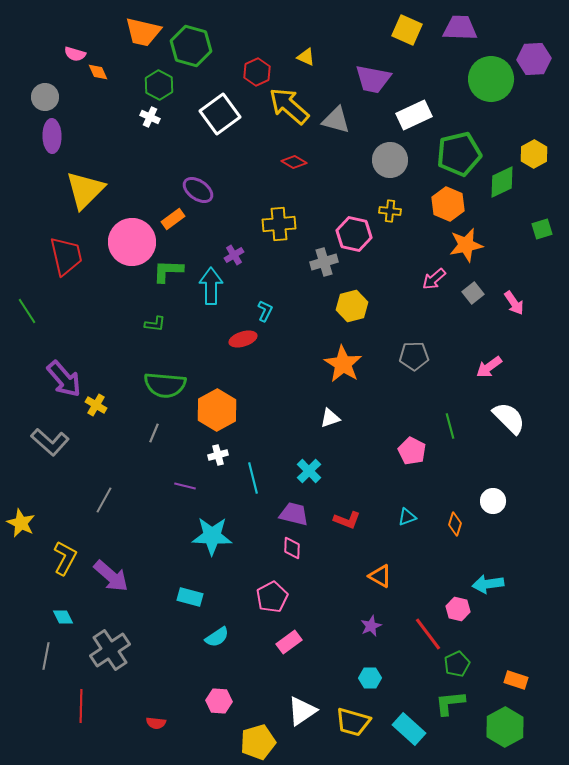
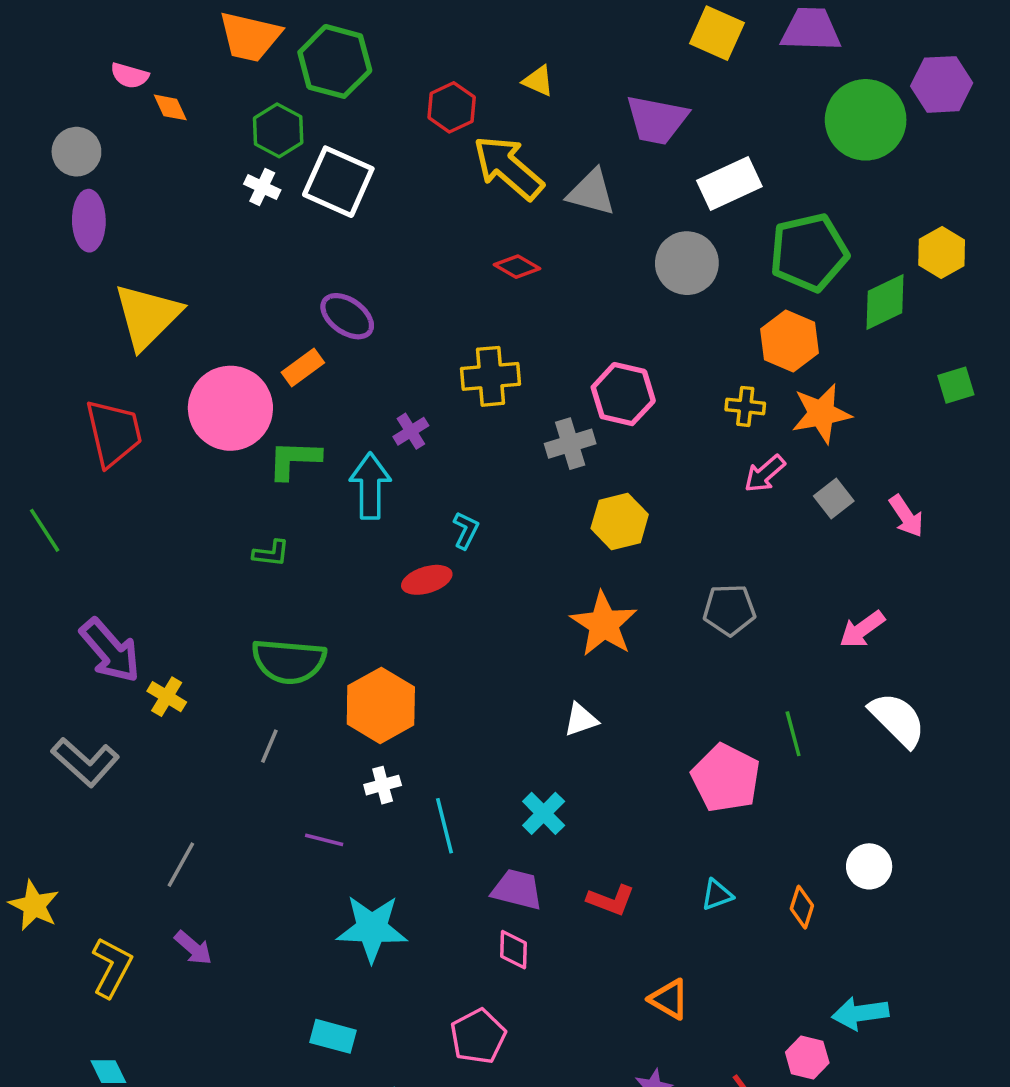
white square: (220, 114) -> (338, 182), moved, turned -30
yellow cross: (390, 211) -> (745, 406), moved
pink pentagon: (412, 451) -> (726, 778), size x1.4
purple arrow: (111, 576) -> (193, 948), moved, size x0.6

